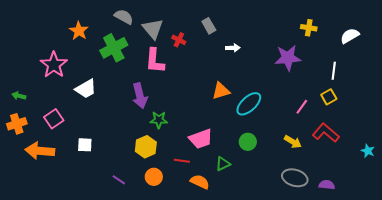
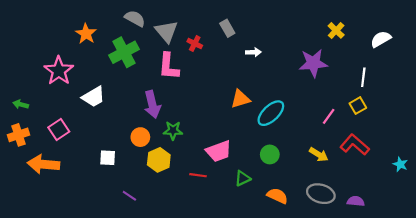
yellow cross: (309, 28) -> (336, 30), turned 35
white square: (85, 145) -> (108, 158), moved
orange circle: (154, 177) -> (140, 137), moved
orange semicircle: (200, 182) -> (277, 196), moved

